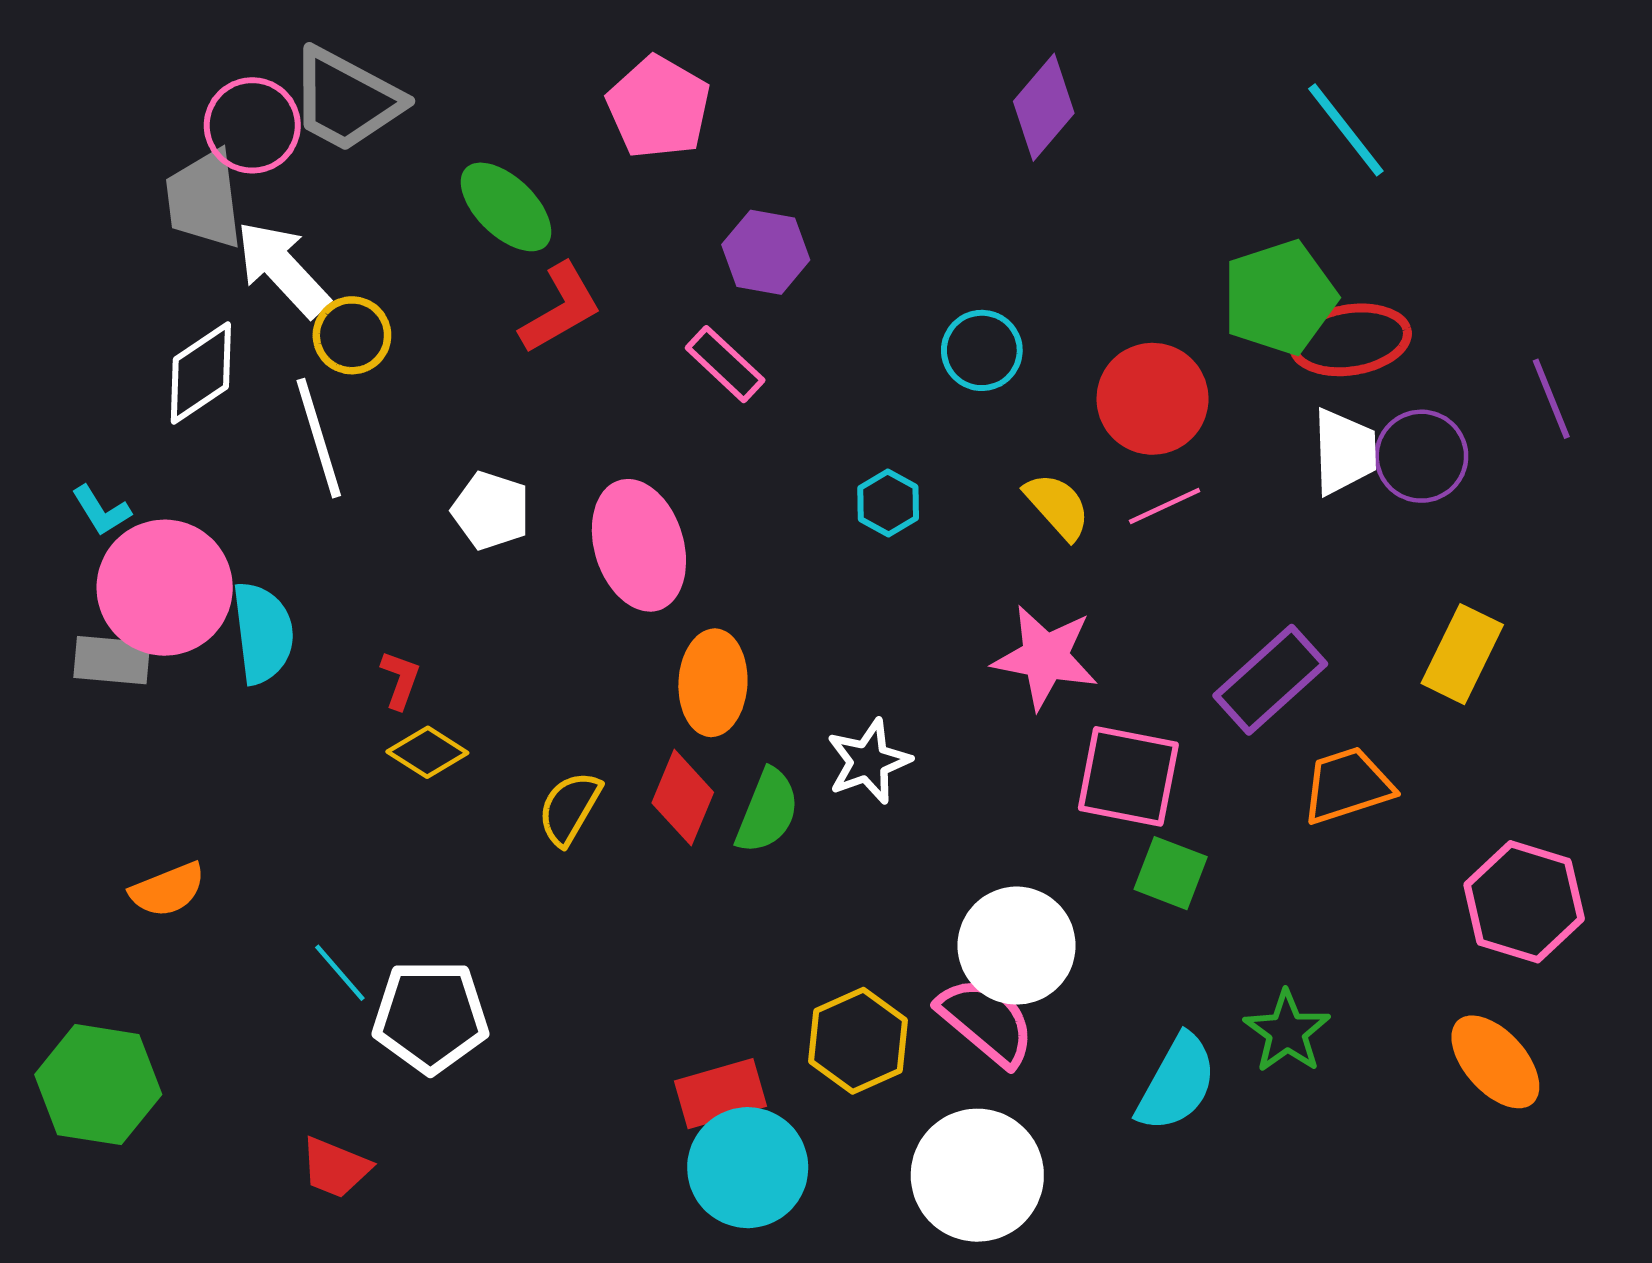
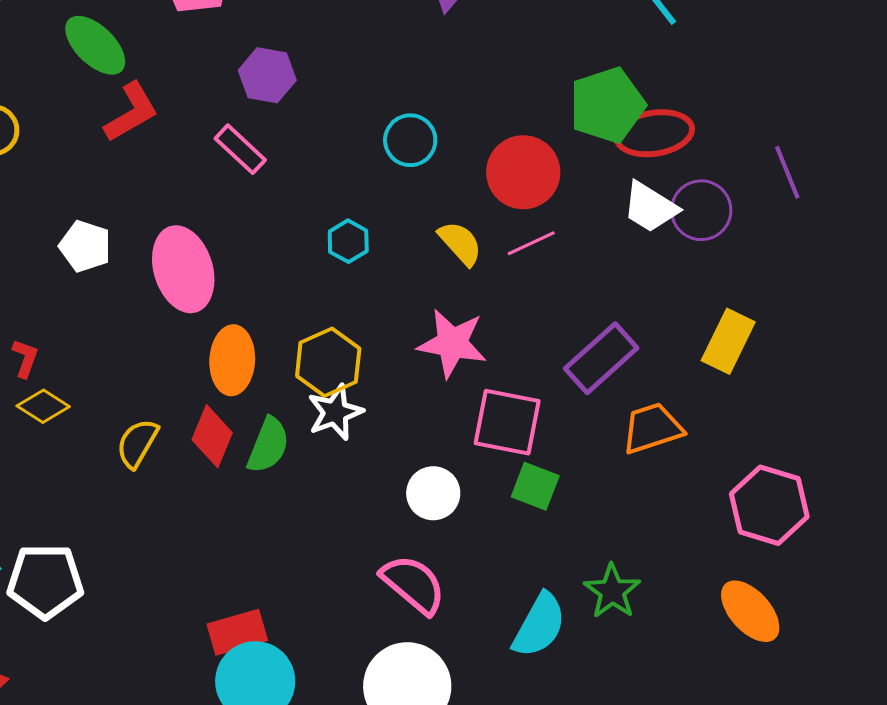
white trapezoid: (1344, 452) -> (650, 207), turned 124
white circle: (1017, 946) -> (433, 493), moved, size x0.7
yellow hexagon: (858, 1041) -> (328, 362), moved

